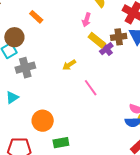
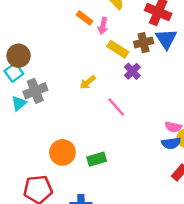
orange rectangle: (36, 17) -> (84, 18), moved
purple cross: (106, 49) -> (132, 71), moved
cyan triangle: (12, 97) -> (19, 103), moved
green rectangle: (61, 143) -> (97, 159), moved

